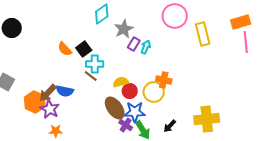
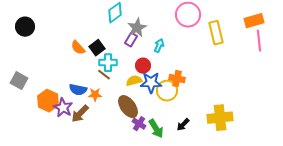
purple rectangle: (134, 44) -> (131, 40), moved
red circle: (130, 91) -> (143, 66), moved
brown arrow: (48, 93) -> (80, 114), moved
blue star: (135, 112) -> (151, 83), moved
orange star: (56, 131) -> (95, 95), moved

